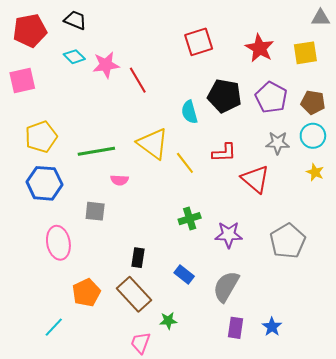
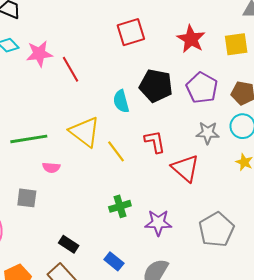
red L-shape: (224, 153) -> (155, 142), turned -100
black rectangle: (138, 258) -> (69, 244), turned -66

